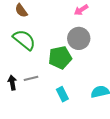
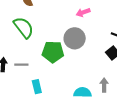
cyan rectangle: (62, 94) -> (37, 87), moved

